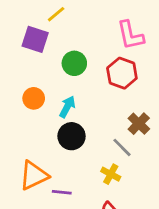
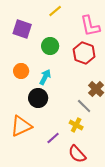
yellow line: (56, 14) -> (55, 11), moved
black circle: (72, 136) -> (38, 98), moved
purple line: (62, 192) -> (53, 138), moved, turned -48

